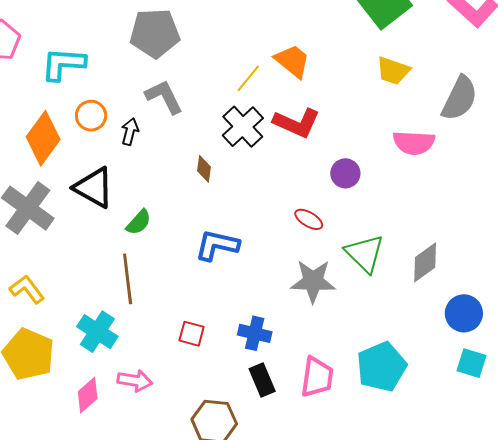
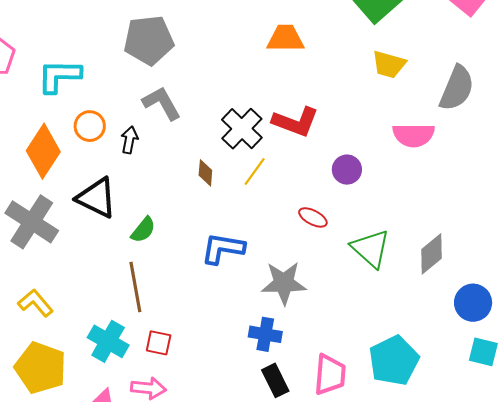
orange trapezoid: (292, 61) -> (285, 38), moved, turned -36
yellow line: (248, 78) -> (255, 172), moved
gray star: (313, 281) -> (284, 283), moved
red square: (192, 334) -> (159, 343), moved

